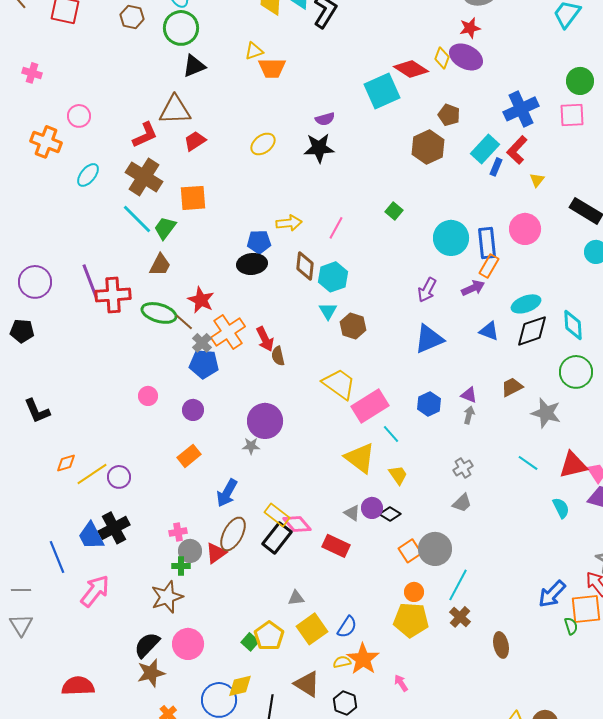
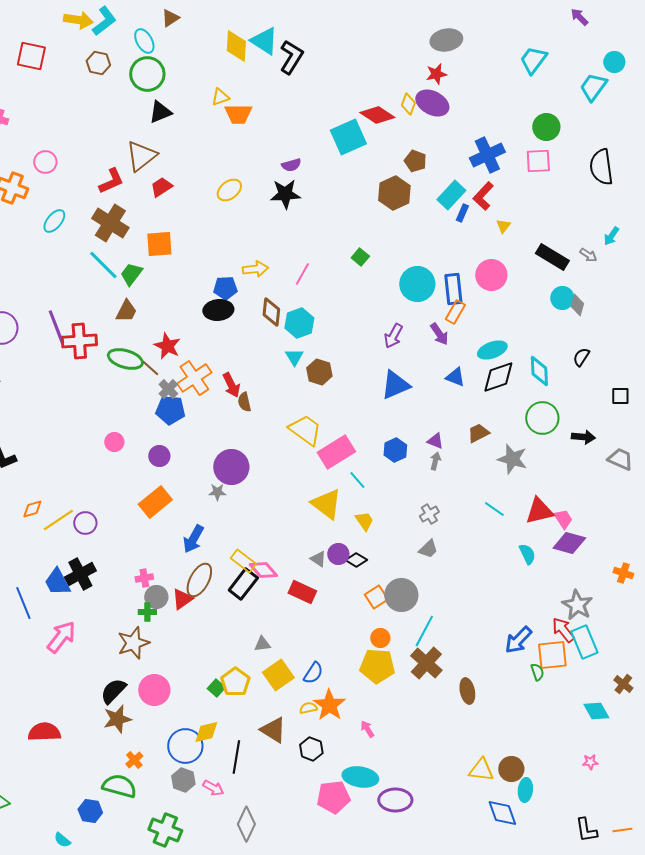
brown triangle: (175, 110) -> (141, 156), turned -36
purple arrow: (473, 288) -> (439, 334), turned 80
orange rectangle: (189, 456) -> (155, 502), size x1.4
brown cross: (460, 617) -> (426, 663), size x1.5

